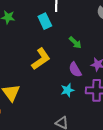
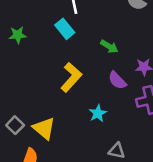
cyan star: (67, 90) -> (98, 113), moved

